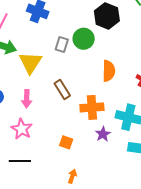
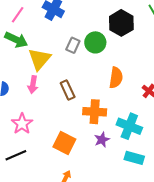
pink arrow: (27, 99) -> (33, 85), moved
orange square: (66, 142) -> (64, 143), size x1.6
black line: (20, 161) -> (16, 155), turned -30

